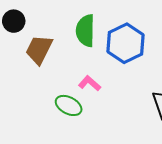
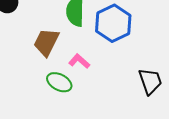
brown trapezoid: (39, 50) -> (46, 42), moved

